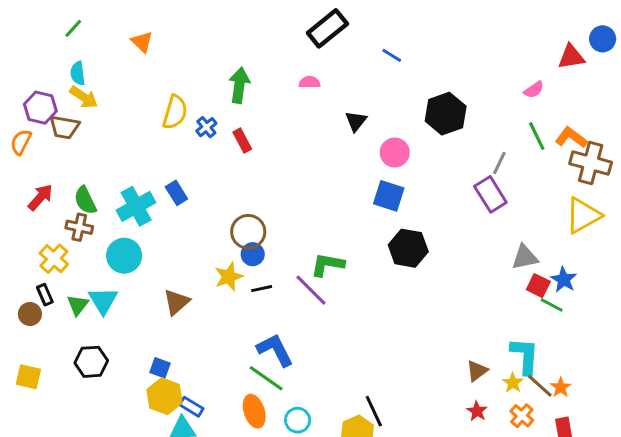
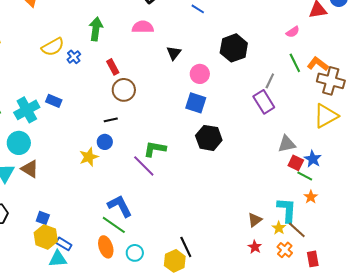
pink semicircle: (310, 82) -> (143, 27), size x1.5
yellow semicircle: (175, 112) -> (53, 47), turned 45
red rectangle: (242, 141) -> (113, 67), moved
blue rectangle: (176, 193) -> (54, 101), turned -35
brown circle: (248, 232) -> (124, 90), moved
black line: (262, 289) -> (111, 120), moved
brown triangle: (176, 302) -> (30, 169), moved, turned -48
orange star: (561, 387) -> (311, 197), moved

